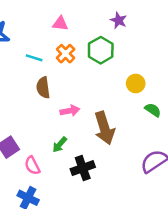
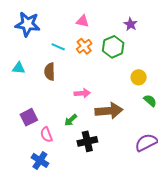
brown semicircle: (43, 88) -> (50, 72), moved
brown arrow: (104, 128) -> (109, 111), turned -84

